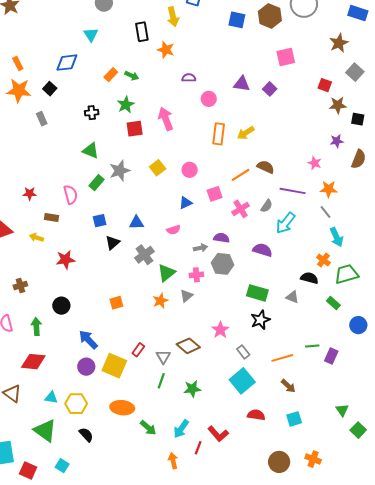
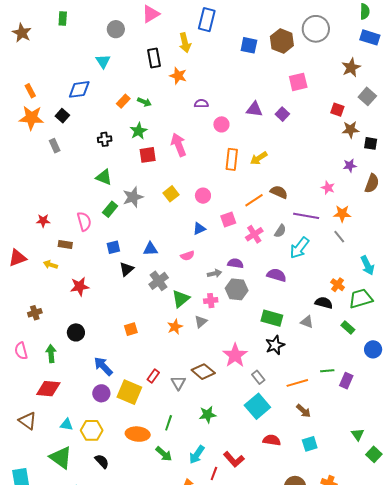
cyan arrow: (336, 237) -> (367, 265), moved
pink star: (220, 330) -> (235, 355), size x1.4
green line: (161, 381) -> (169, 423), moved

